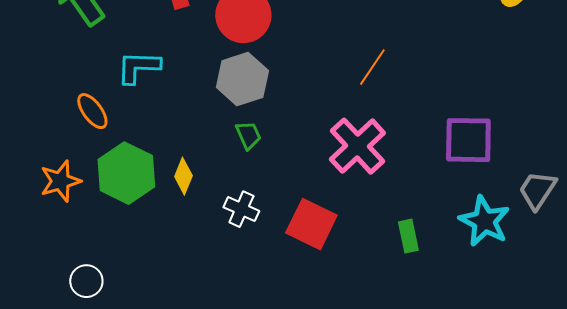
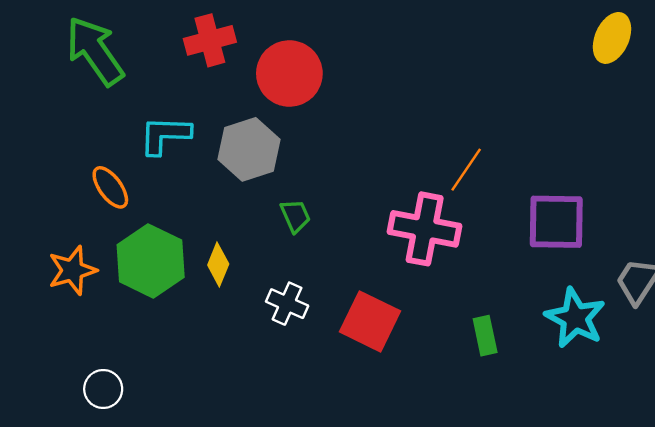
orange line: (372, 67) -> (466, 170), moved
gray hexagon: (242, 79) -> (249, 149), moved
pink cross: (357, 146) -> (425, 229), turned -36

